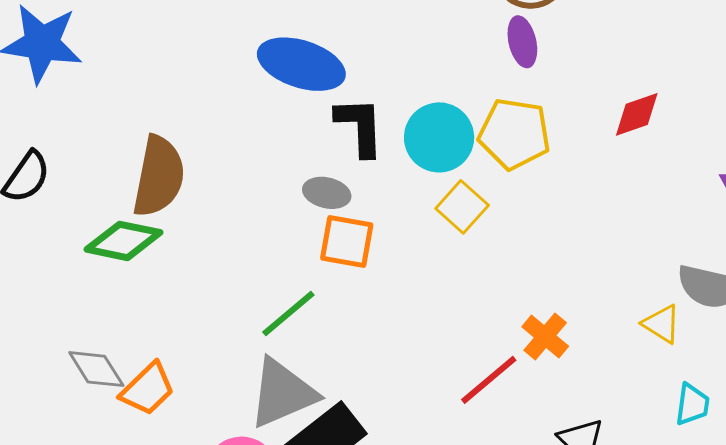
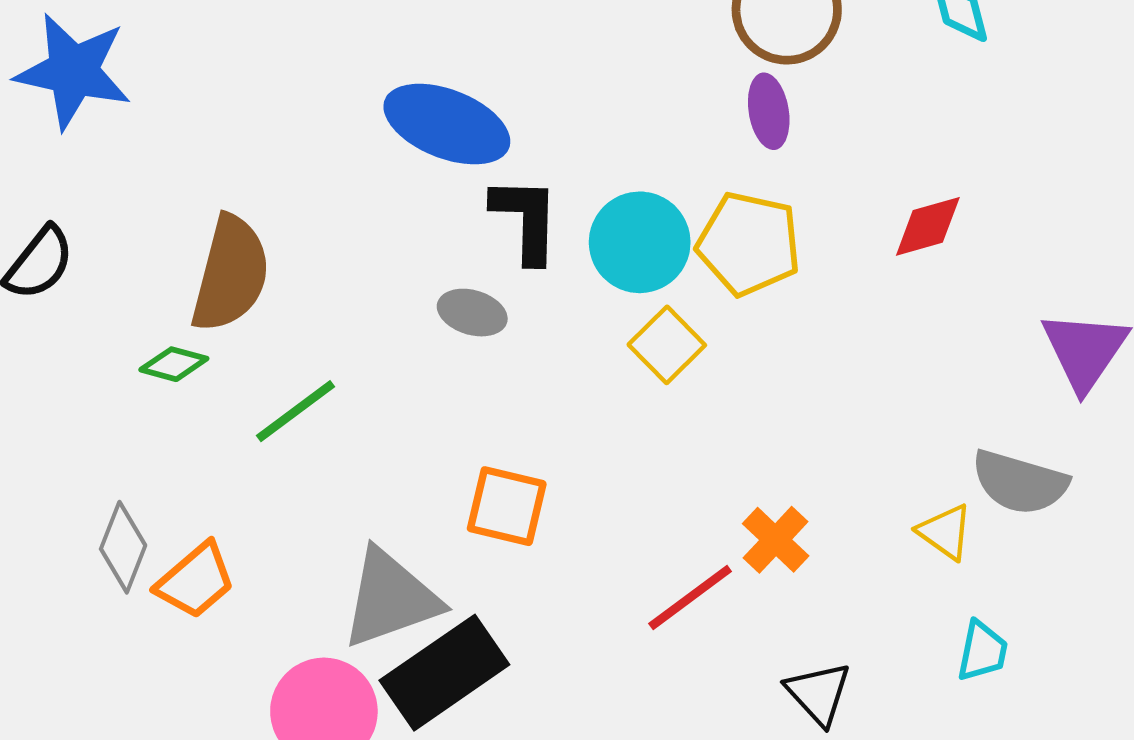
green diamond: (123, 241) -> (174, 364), size x0.6
orange square: (347, 242) -> (507, 506), moved
green line: (288, 313) -> (295, 411), moved
gray diamond: (96, 369) -> (123, 547), turned 50

